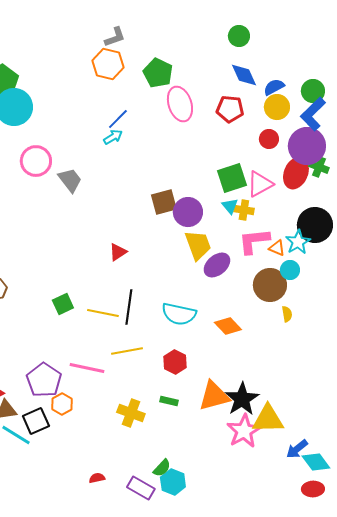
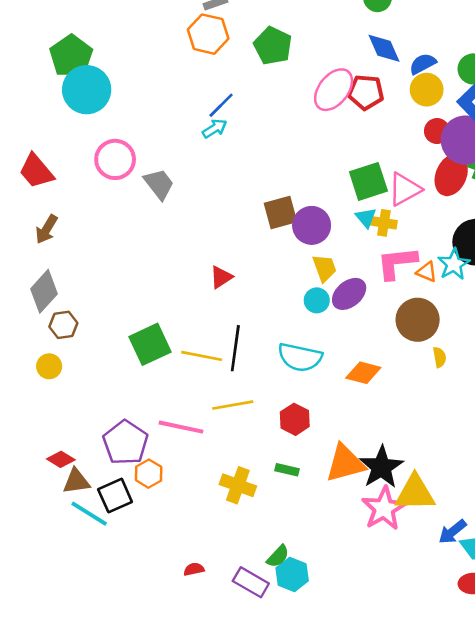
pink ellipse: (180, 104) -> (334, 90), moved, turned 56
red circle: (269, 139) -> (437, 131), moved
yellow trapezoid: (198, 245) -> (324, 268), size x0.7
cyan circle: (290, 270) -> (317, 300), moved
green square: (63, 304) -> (150, 344), size x1.5
orange diamond: (228, 326) -> (363, 373), turned -32

